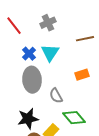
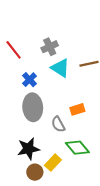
cyan triangle: (50, 53) -> (60, 68), moved, turned -30
orange rectangle: (82, 75) -> (77, 109), moved

